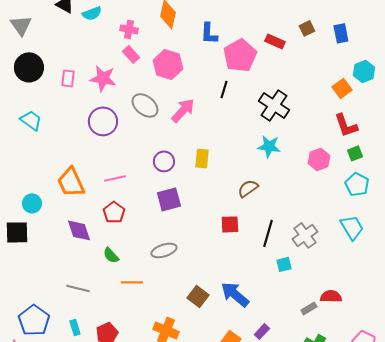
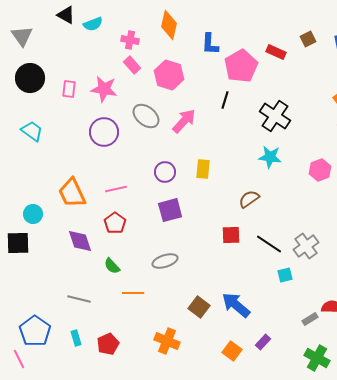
black line: (268, 233) -> (269, 244), turned -72

